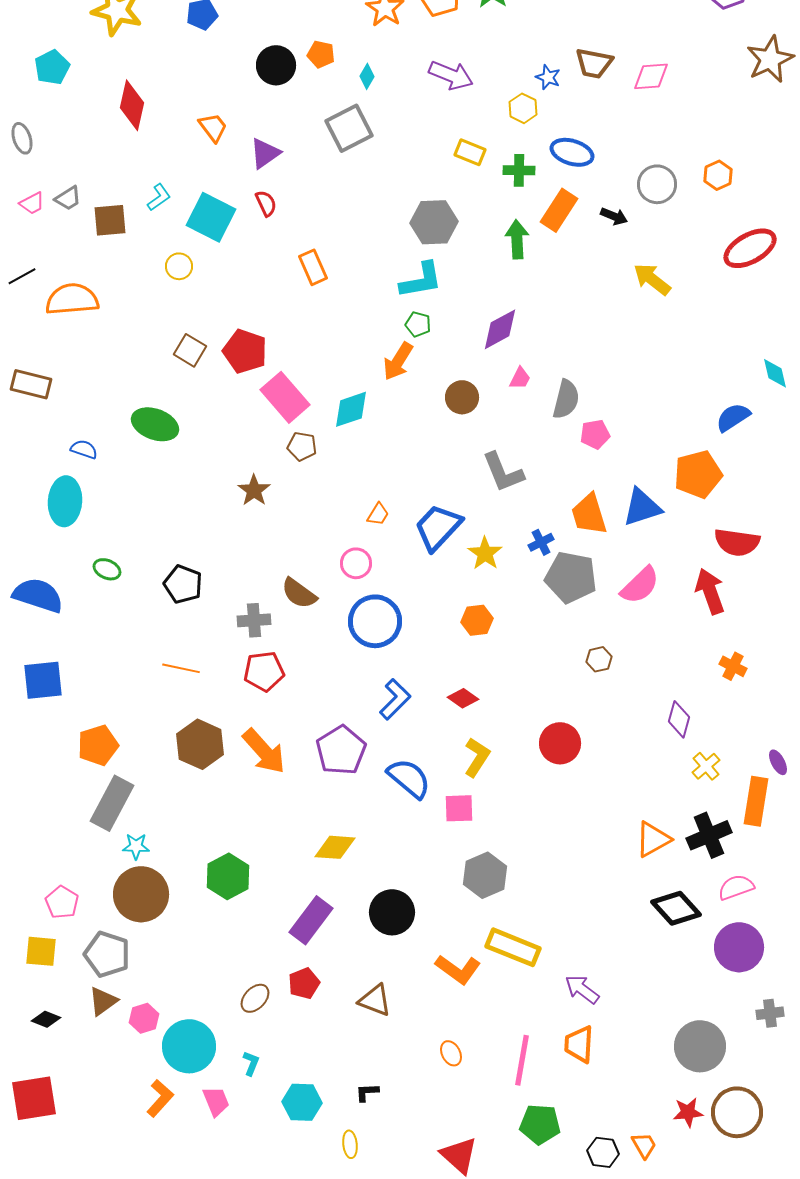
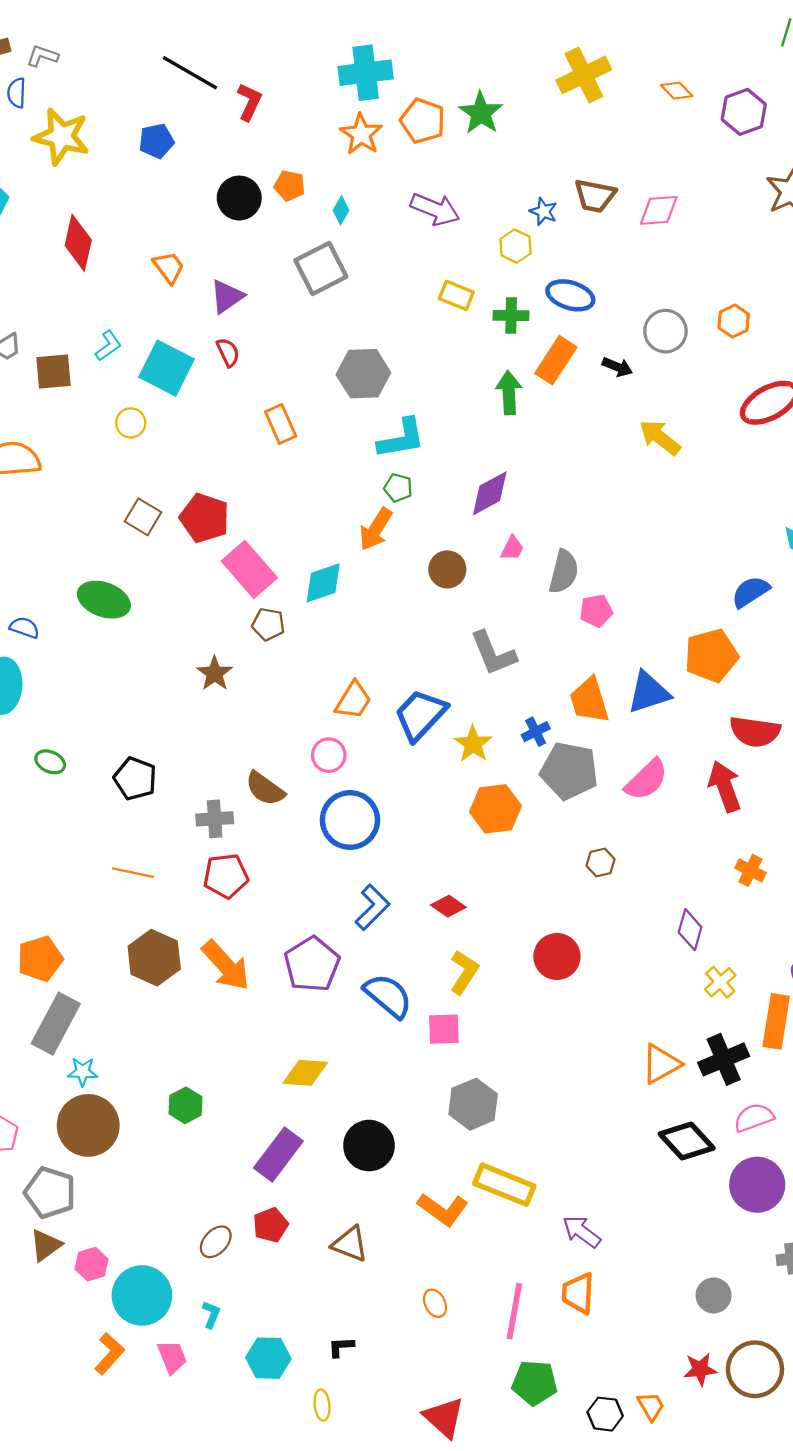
gray hexagon: (434, 222) -> (363, 374), moved
orange trapezoid: (378, 514) -> (353, 700), size x1.5
orange hexagon: (477, 620) -> (495, 809), moved, size x1.4
green hexagon: (228, 876) -> (186, 1105), size x0.7
gray circle: (700, 1046) -> (714, 1295), size x0.6

